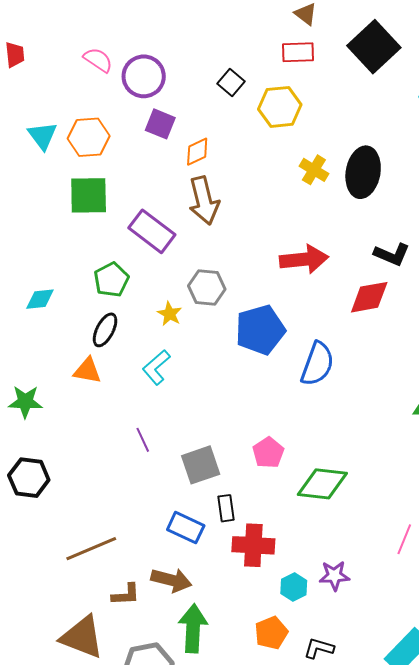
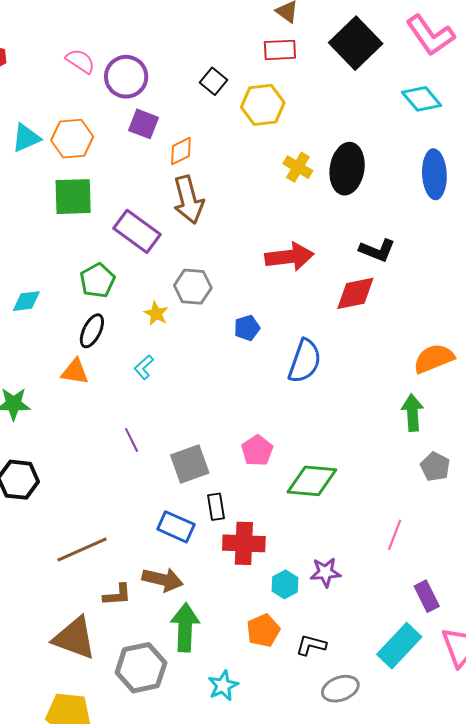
cyan triangle: (43, 136) -> (26, 138), turned 44
blue pentagon: (260, 330) -> (247, 328), size x0.5
cyan L-shape: (156, 367) -> (144, 367), size x0.7

